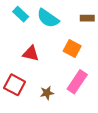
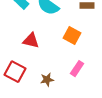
pink rectangle: (77, 82) -> (77, 69), size x0.7

